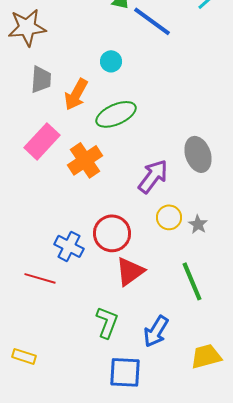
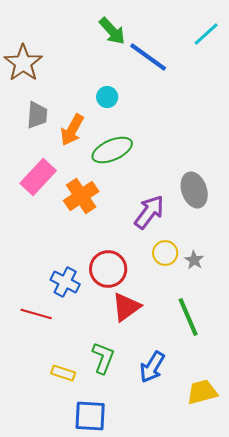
brown star: (27, 27) -> (23, 63), turned -30
yellow rectangle: (24, 356) -> (63, 373), moved
blue square: (125, 372) -> (90, 416), moved

